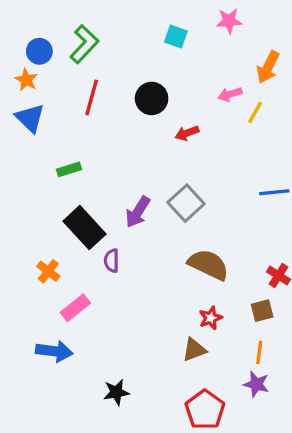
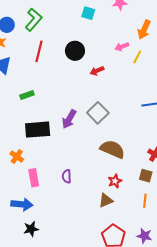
black rectangle: (85, 228) -> (38, 130), turned -50
purple semicircle: (112, 261) -> (67, 176), moved
pink rectangle: (75, 308) -> (34, 178), turned -60
brown square: (262, 311) -> (146, 176), turned 32
purple star: (256, 384) -> (144, 236), moved
black star: (116, 392) -> (31, 229), moved

